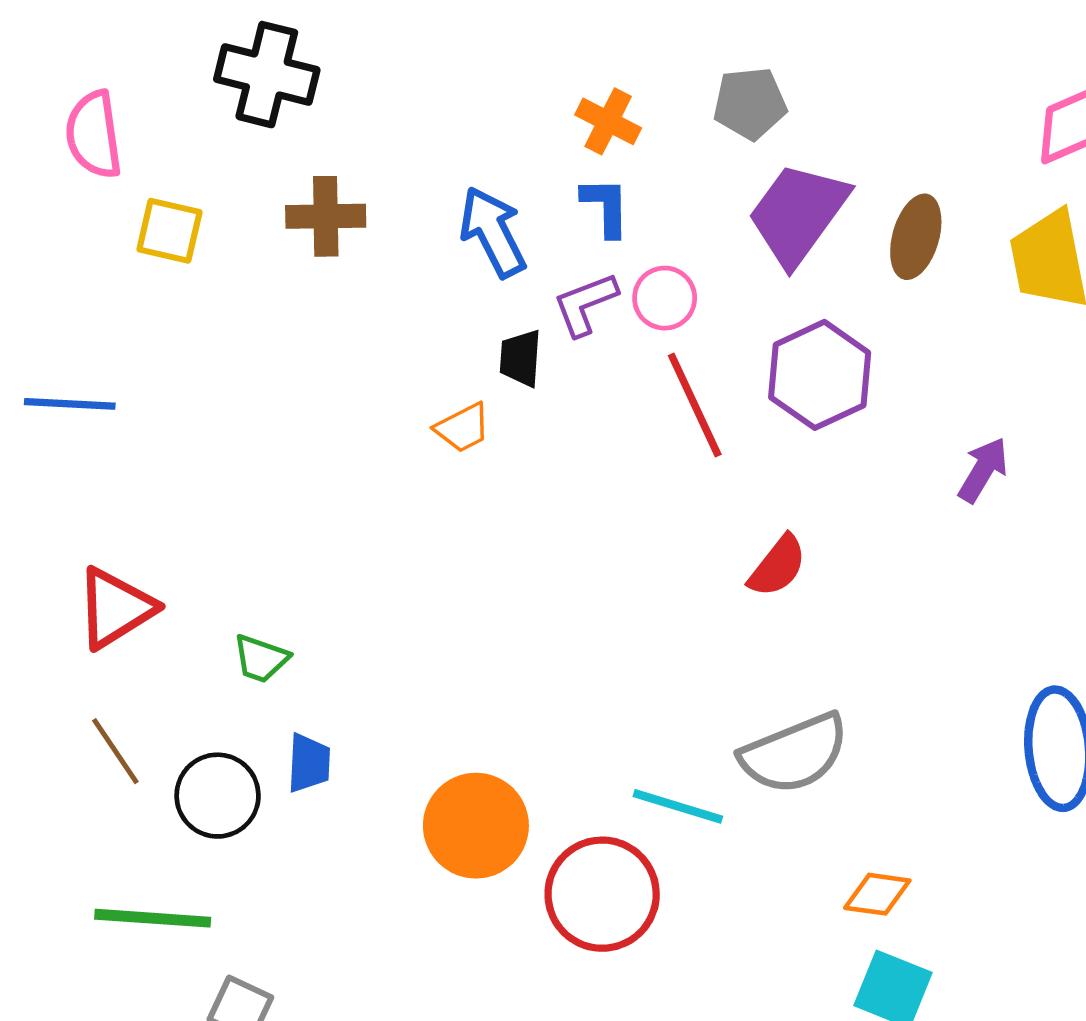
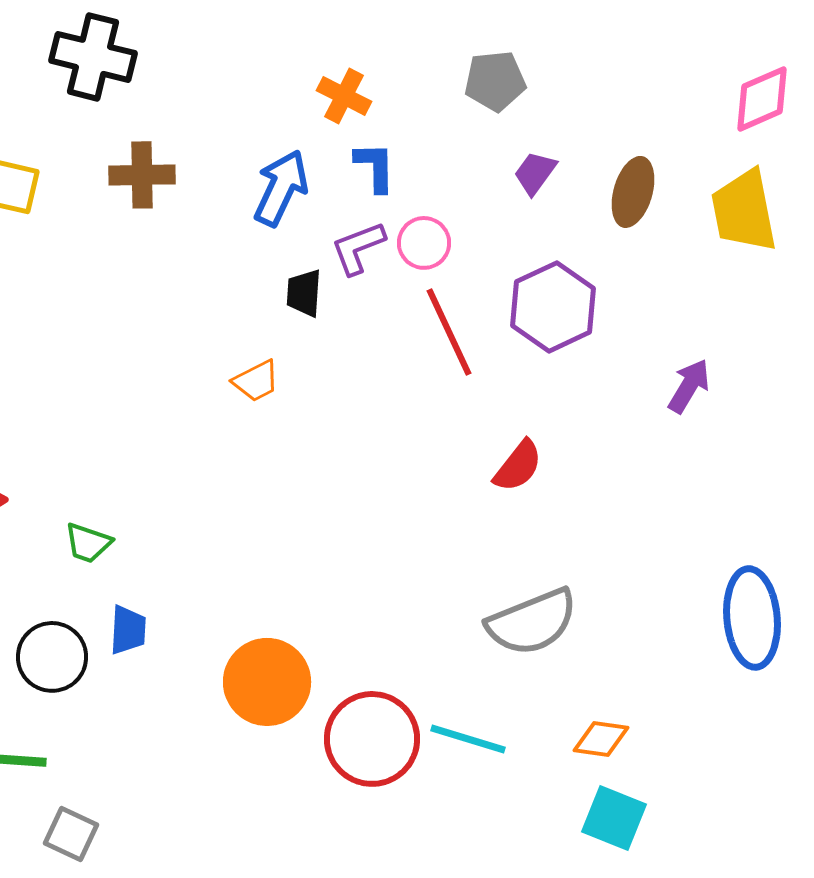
orange cross: (608, 121) -> (344, 96), moved
purple trapezoid: (798, 214) -> (535, 173), size x0.5
blue arrow: (493, 232) -> (281, 188), turned 52
orange trapezoid: (463, 428) -> (256, 381), moved
cyan line: (678, 806) -> (468, 739), moved

